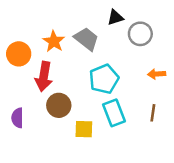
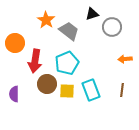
orange star: (54, 41) -> (46, 20), moved
cyan pentagon: (104, 79) -> (67, 63), moved
yellow square: (84, 129) -> (67, 91), moved

